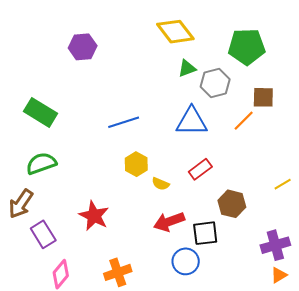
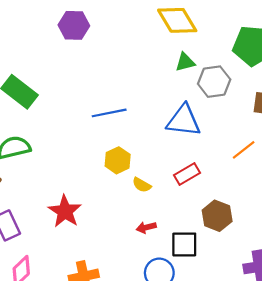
orange line: (244, 121) -> (244, 150), moved
red arrow: (169, 222) -> (146, 227), size x0.6

